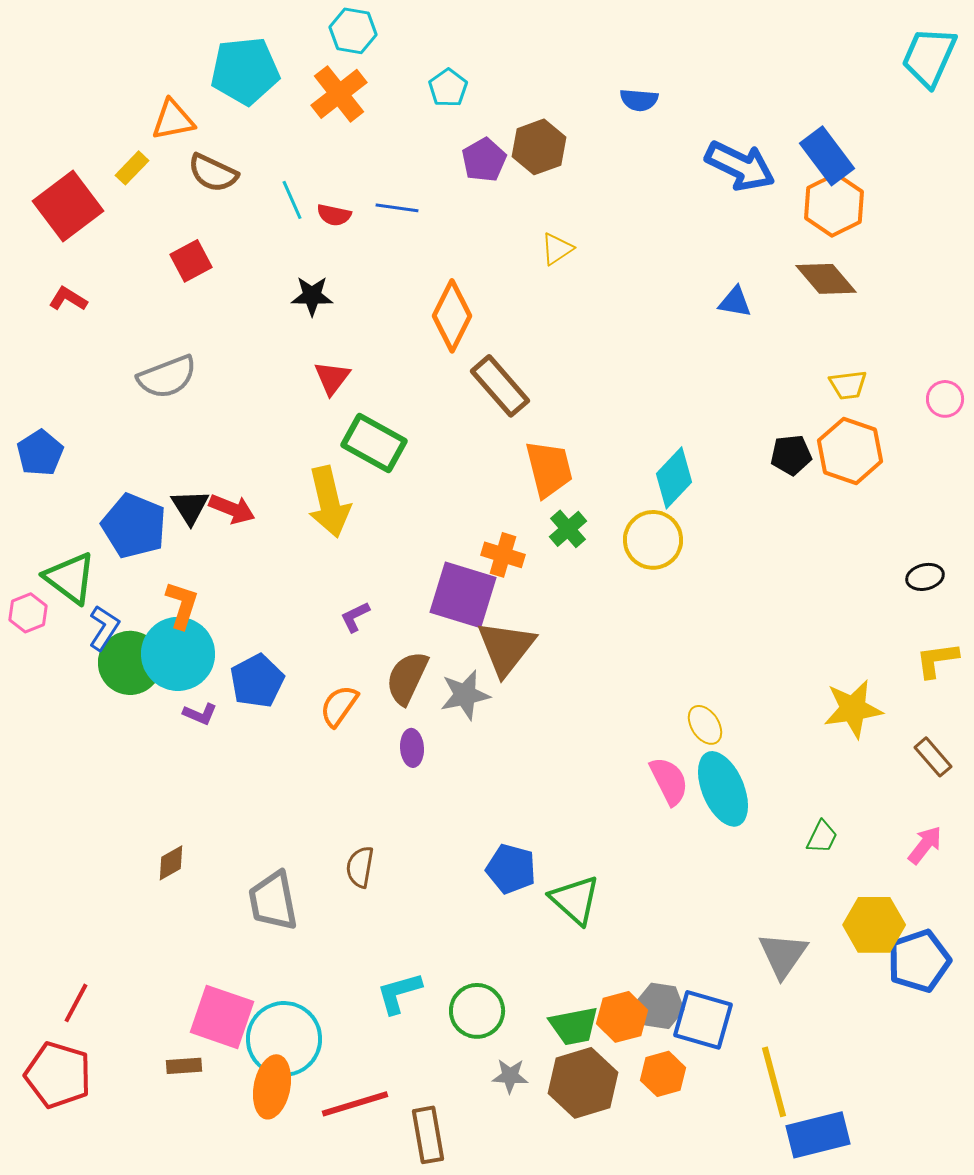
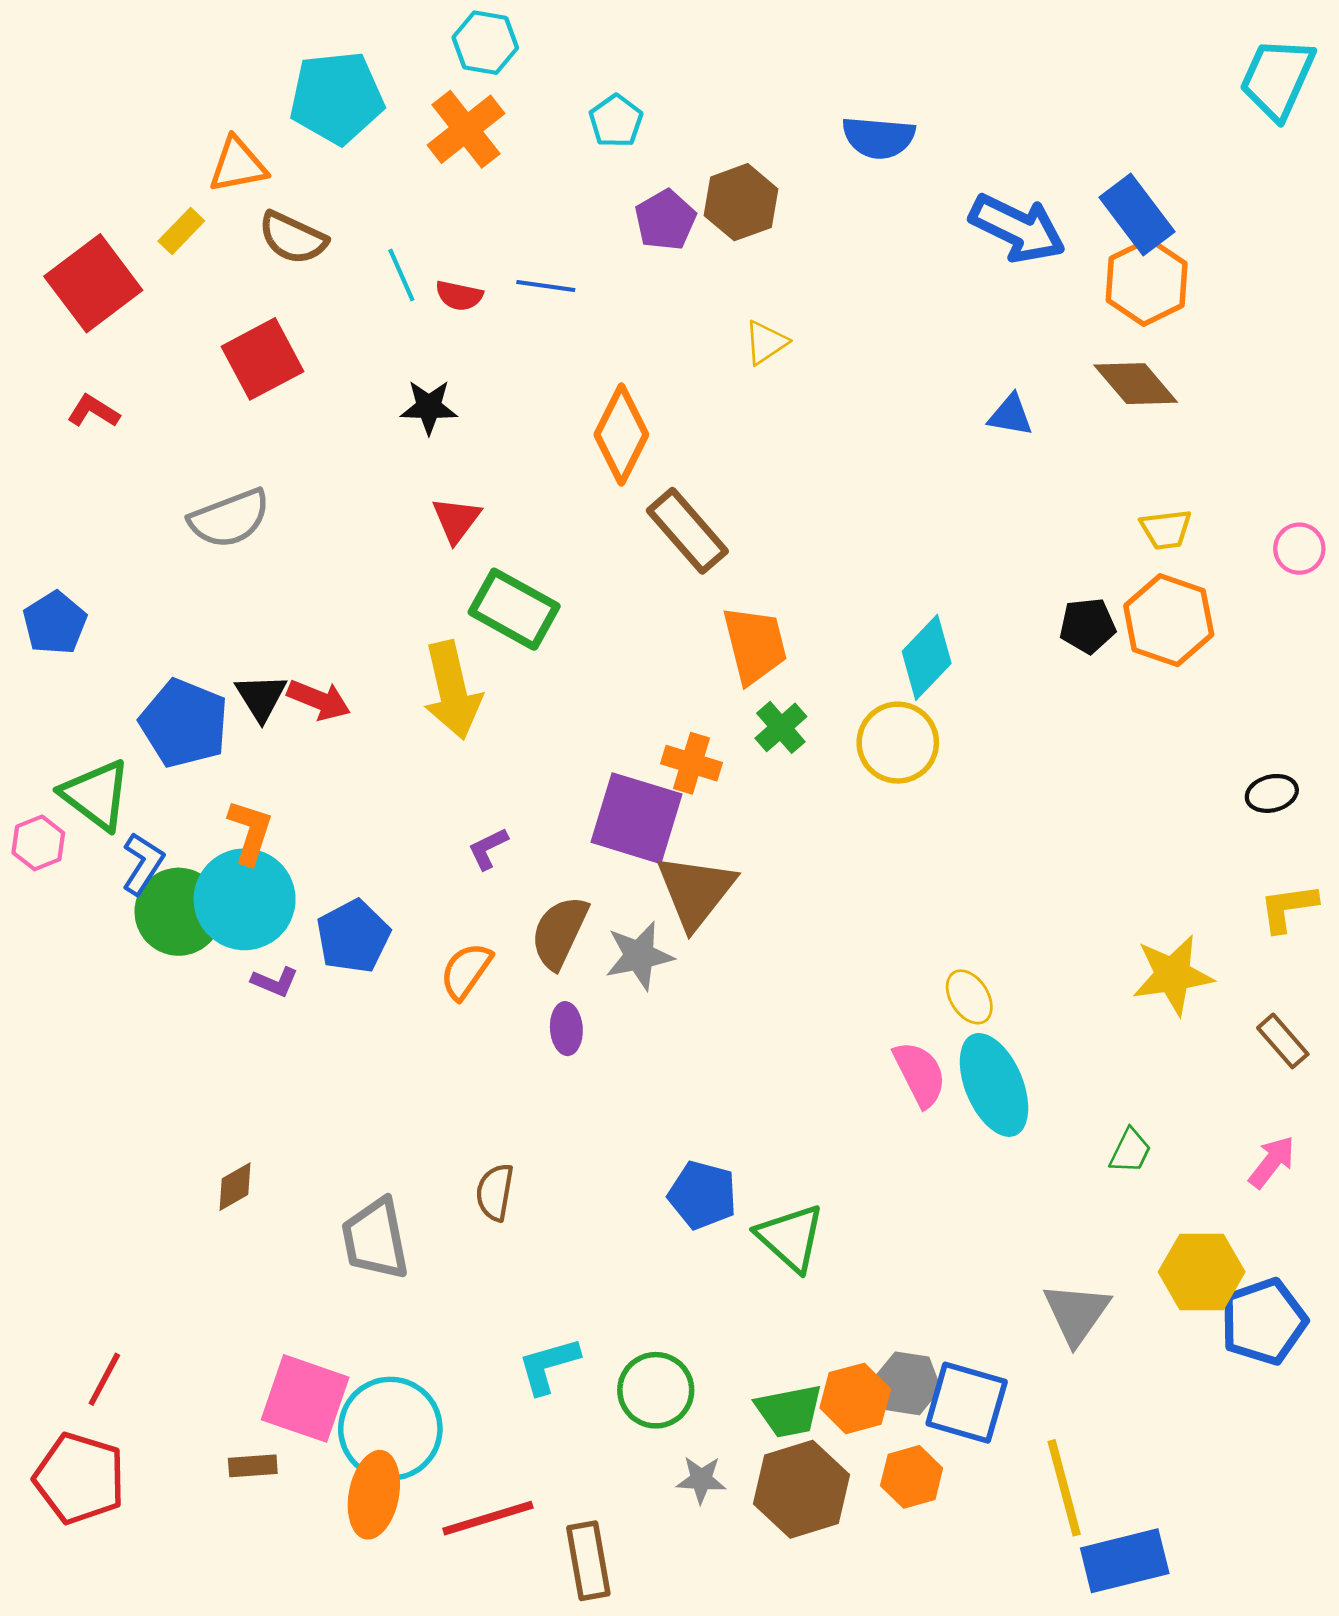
blue semicircle: (639, 100) -> (879, 138), size x1.4
red square: (191, 261) -> (262, 359), size x1.4

